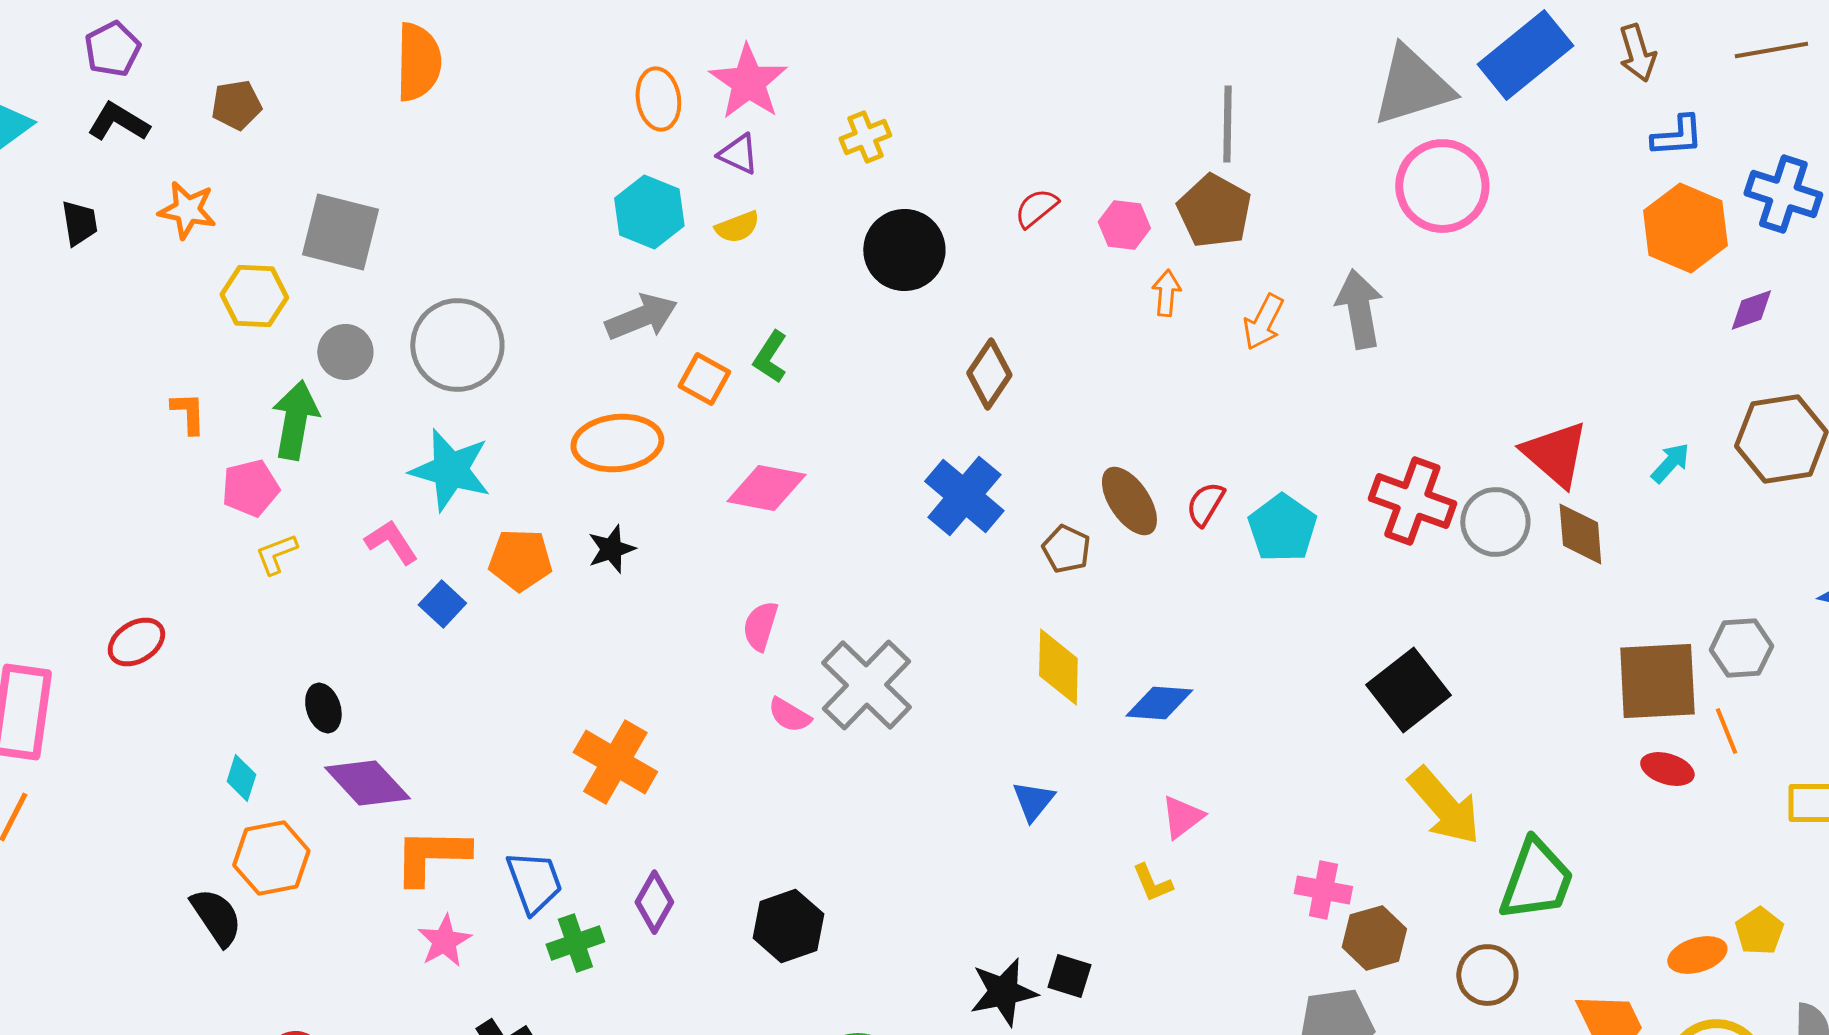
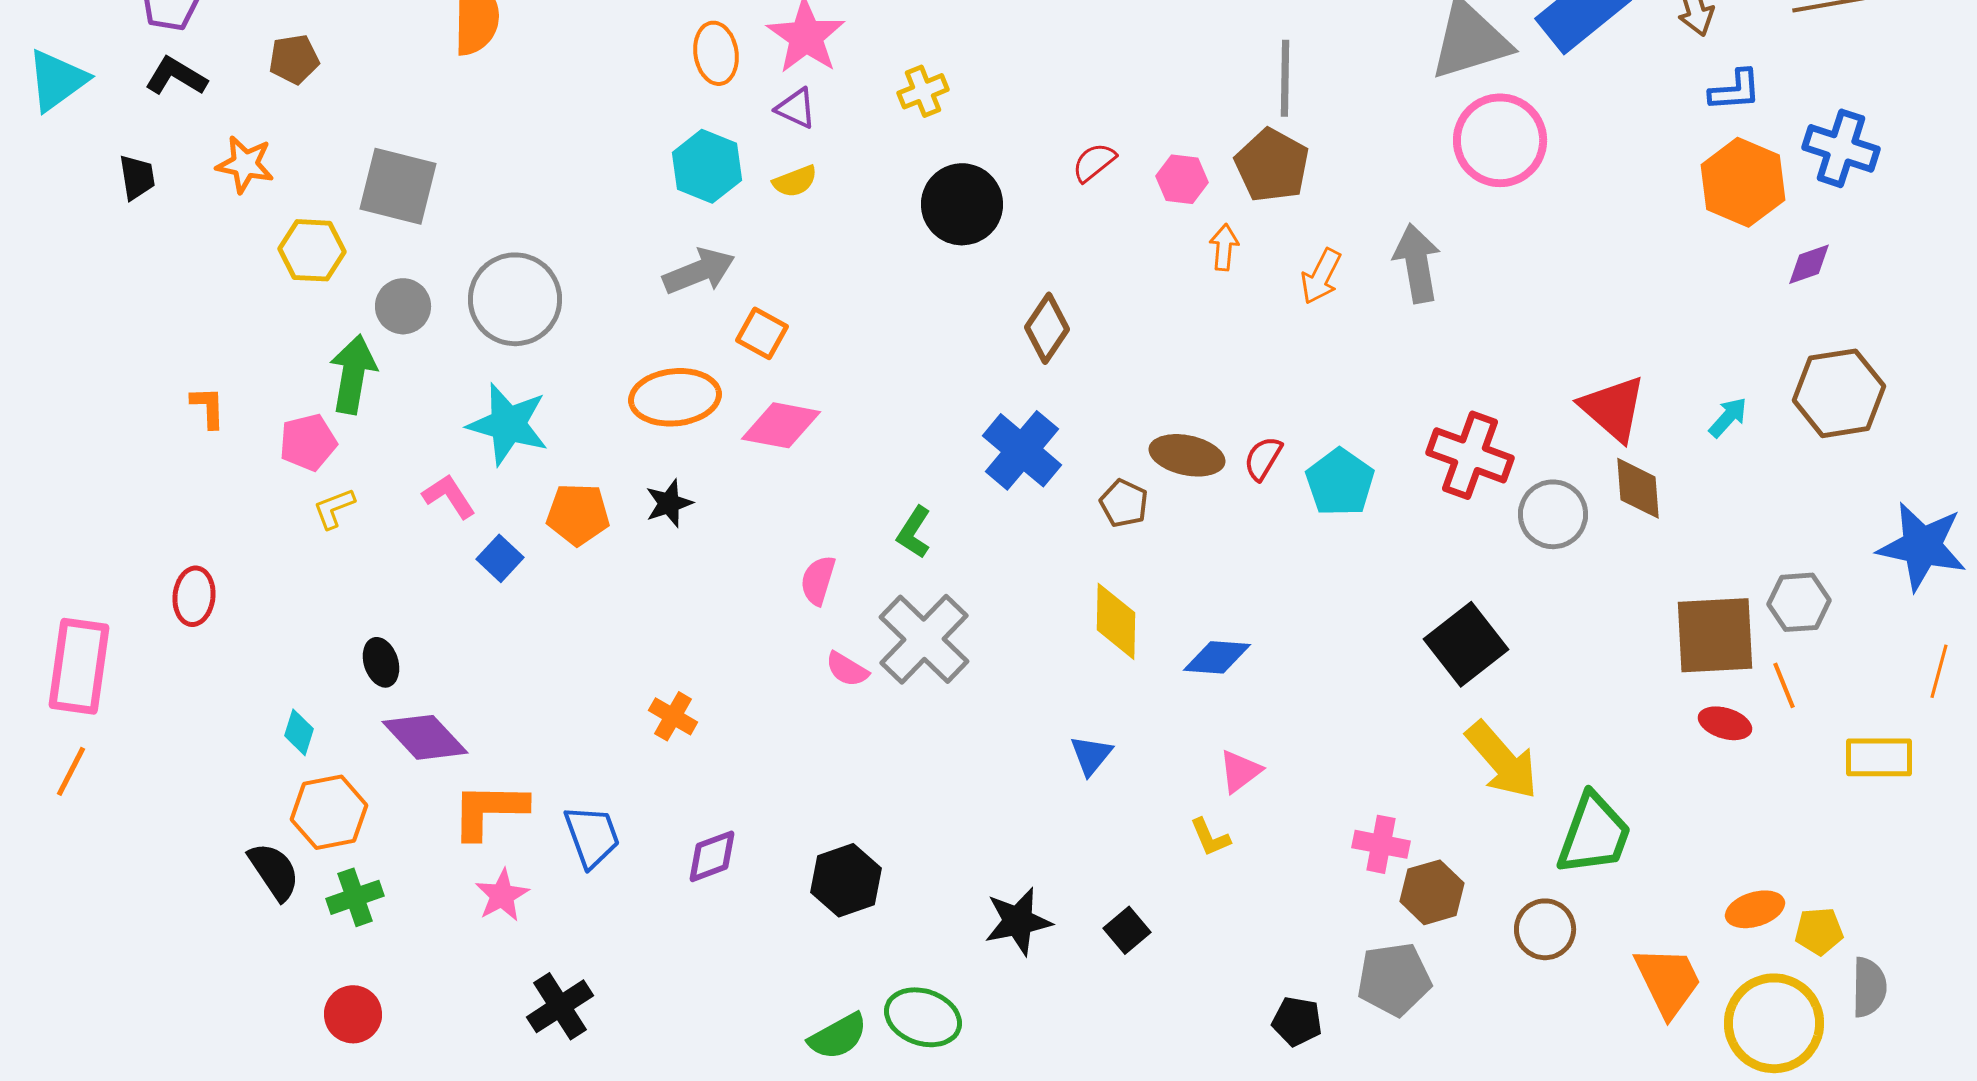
green L-shape: (770, 357) -> (914, 532), moved
orange L-shape: (188, 413) -> (208, 407), moved
pink diamond: (766, 488) -> (781, 425), moved
brown ellipse: (1129, 501) -> (1187, 455), turned -44
gray circle: (1495, 522) -> (1553, 514), moved
red ellipse: (136, 642) -> (194, 596), turned -52
orange cross: (615, 762) -> (673, 716), size x0.6
purple diamond: (654, 902) -> (712, 856), turned 40
yellow pentagon: (1759, 931) -> (1819, 931), moved, turned 30
green cross: (575, 943) -> (355, 897), moved
black square: (1069, 976) -> (1127, 930), turned 33
black star: (1003, 992) -> (1018, 921), moved

